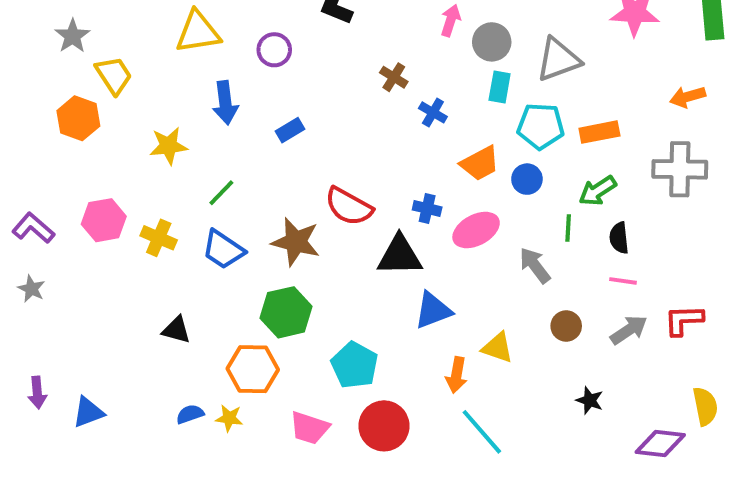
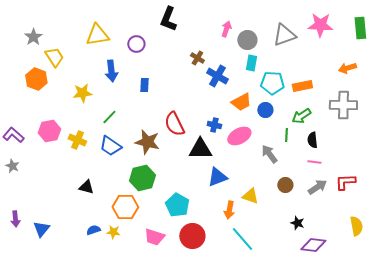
gray triangle: (558, 60) -> (284, 35), moved
blue cross: (433, 112) -> (217, 76), size x1.5
blue rectangle: (290, 130) -> (144, 85), turned -56
red semicircle: (349, 207) -> (174, 124), turned 35
blue triangle: (88, 412) -> (41, 229), turned -30
purple diamond: (660, 444) -> (313, 245), moved

